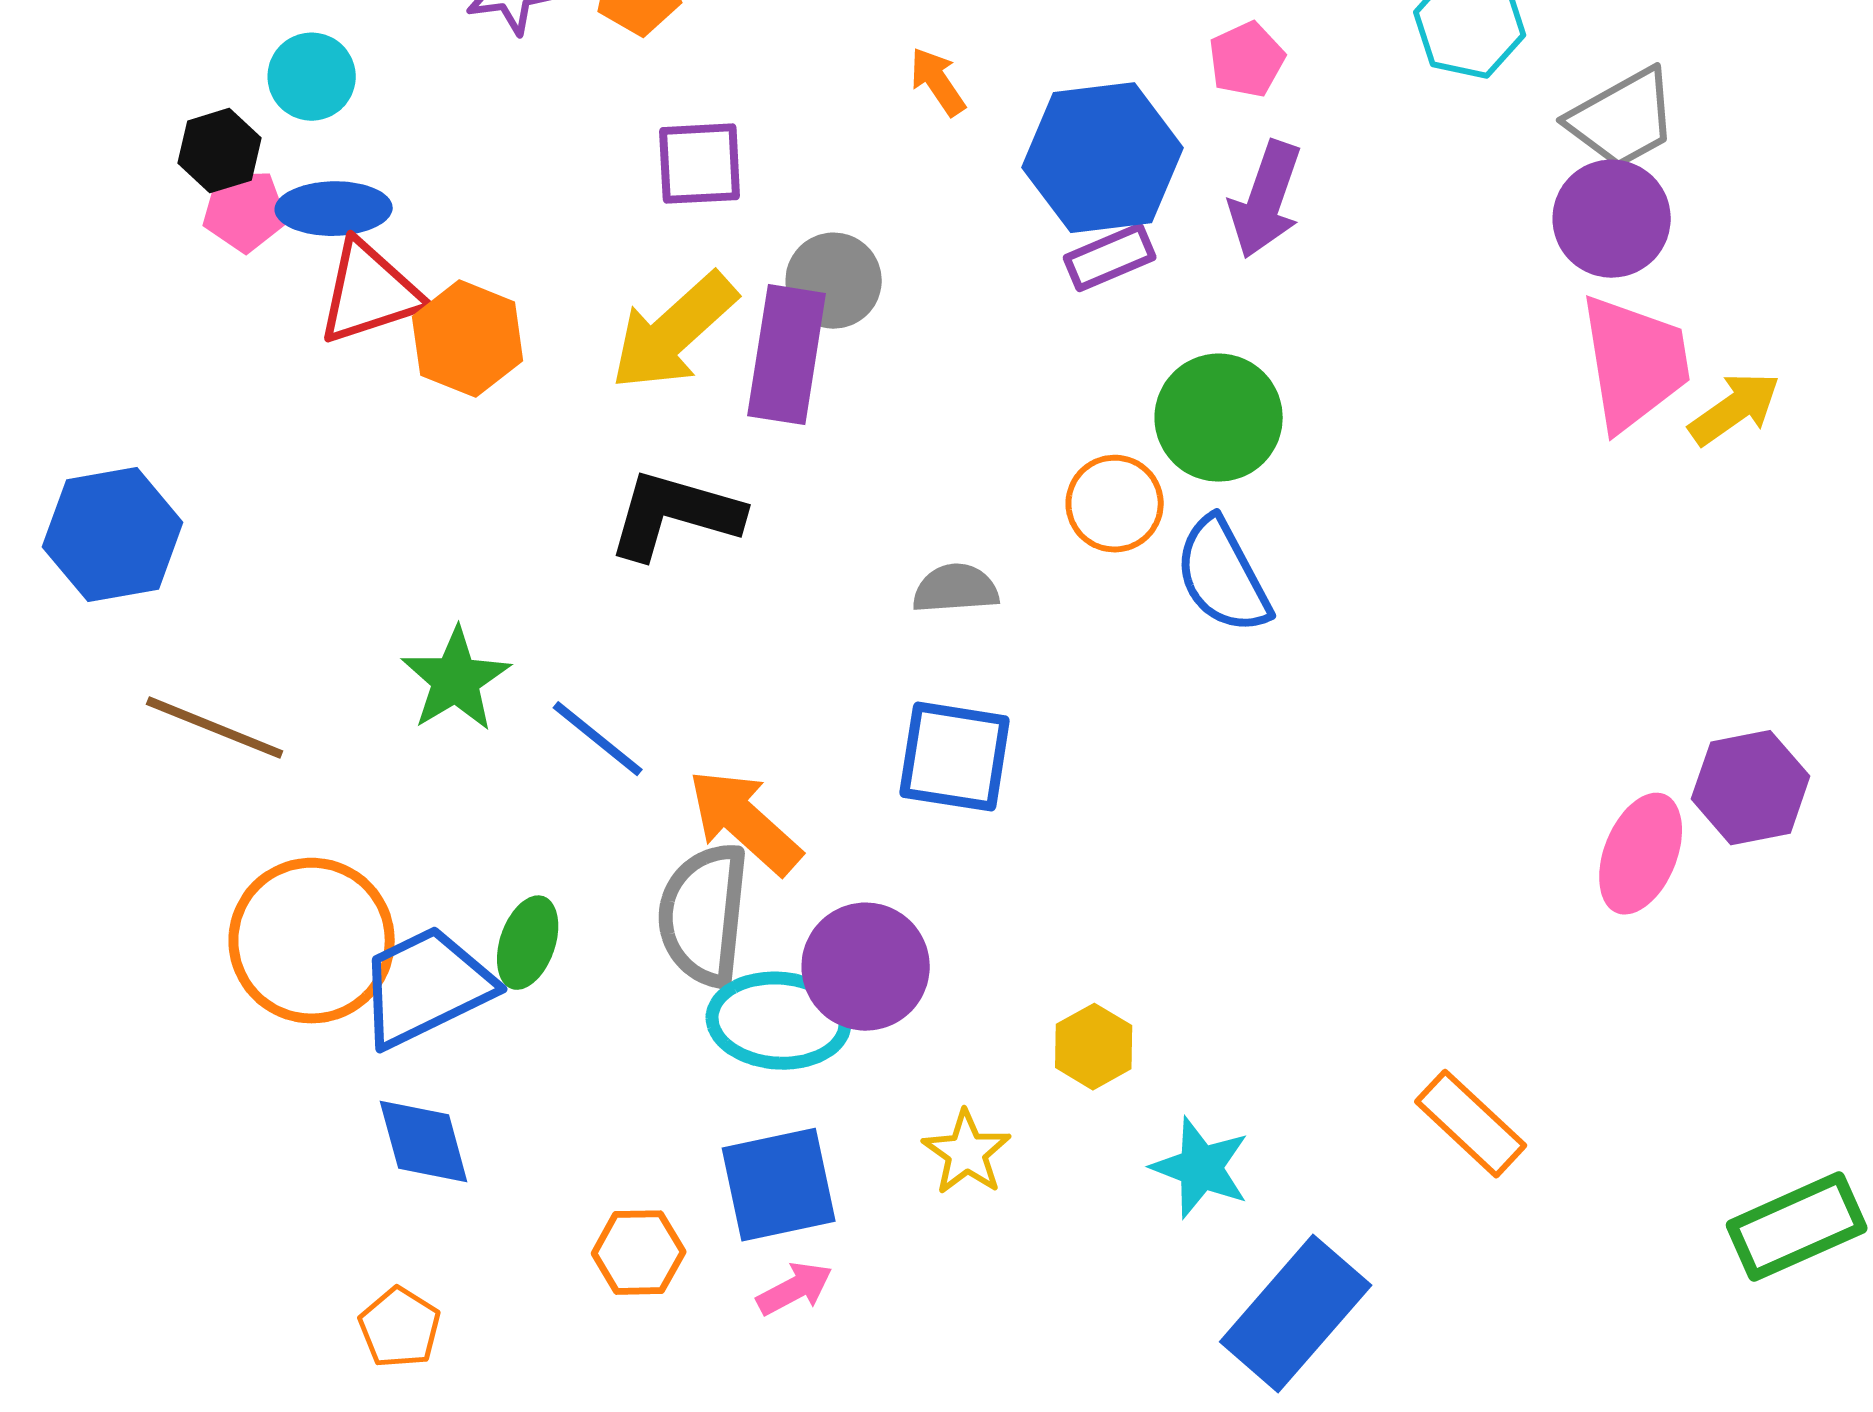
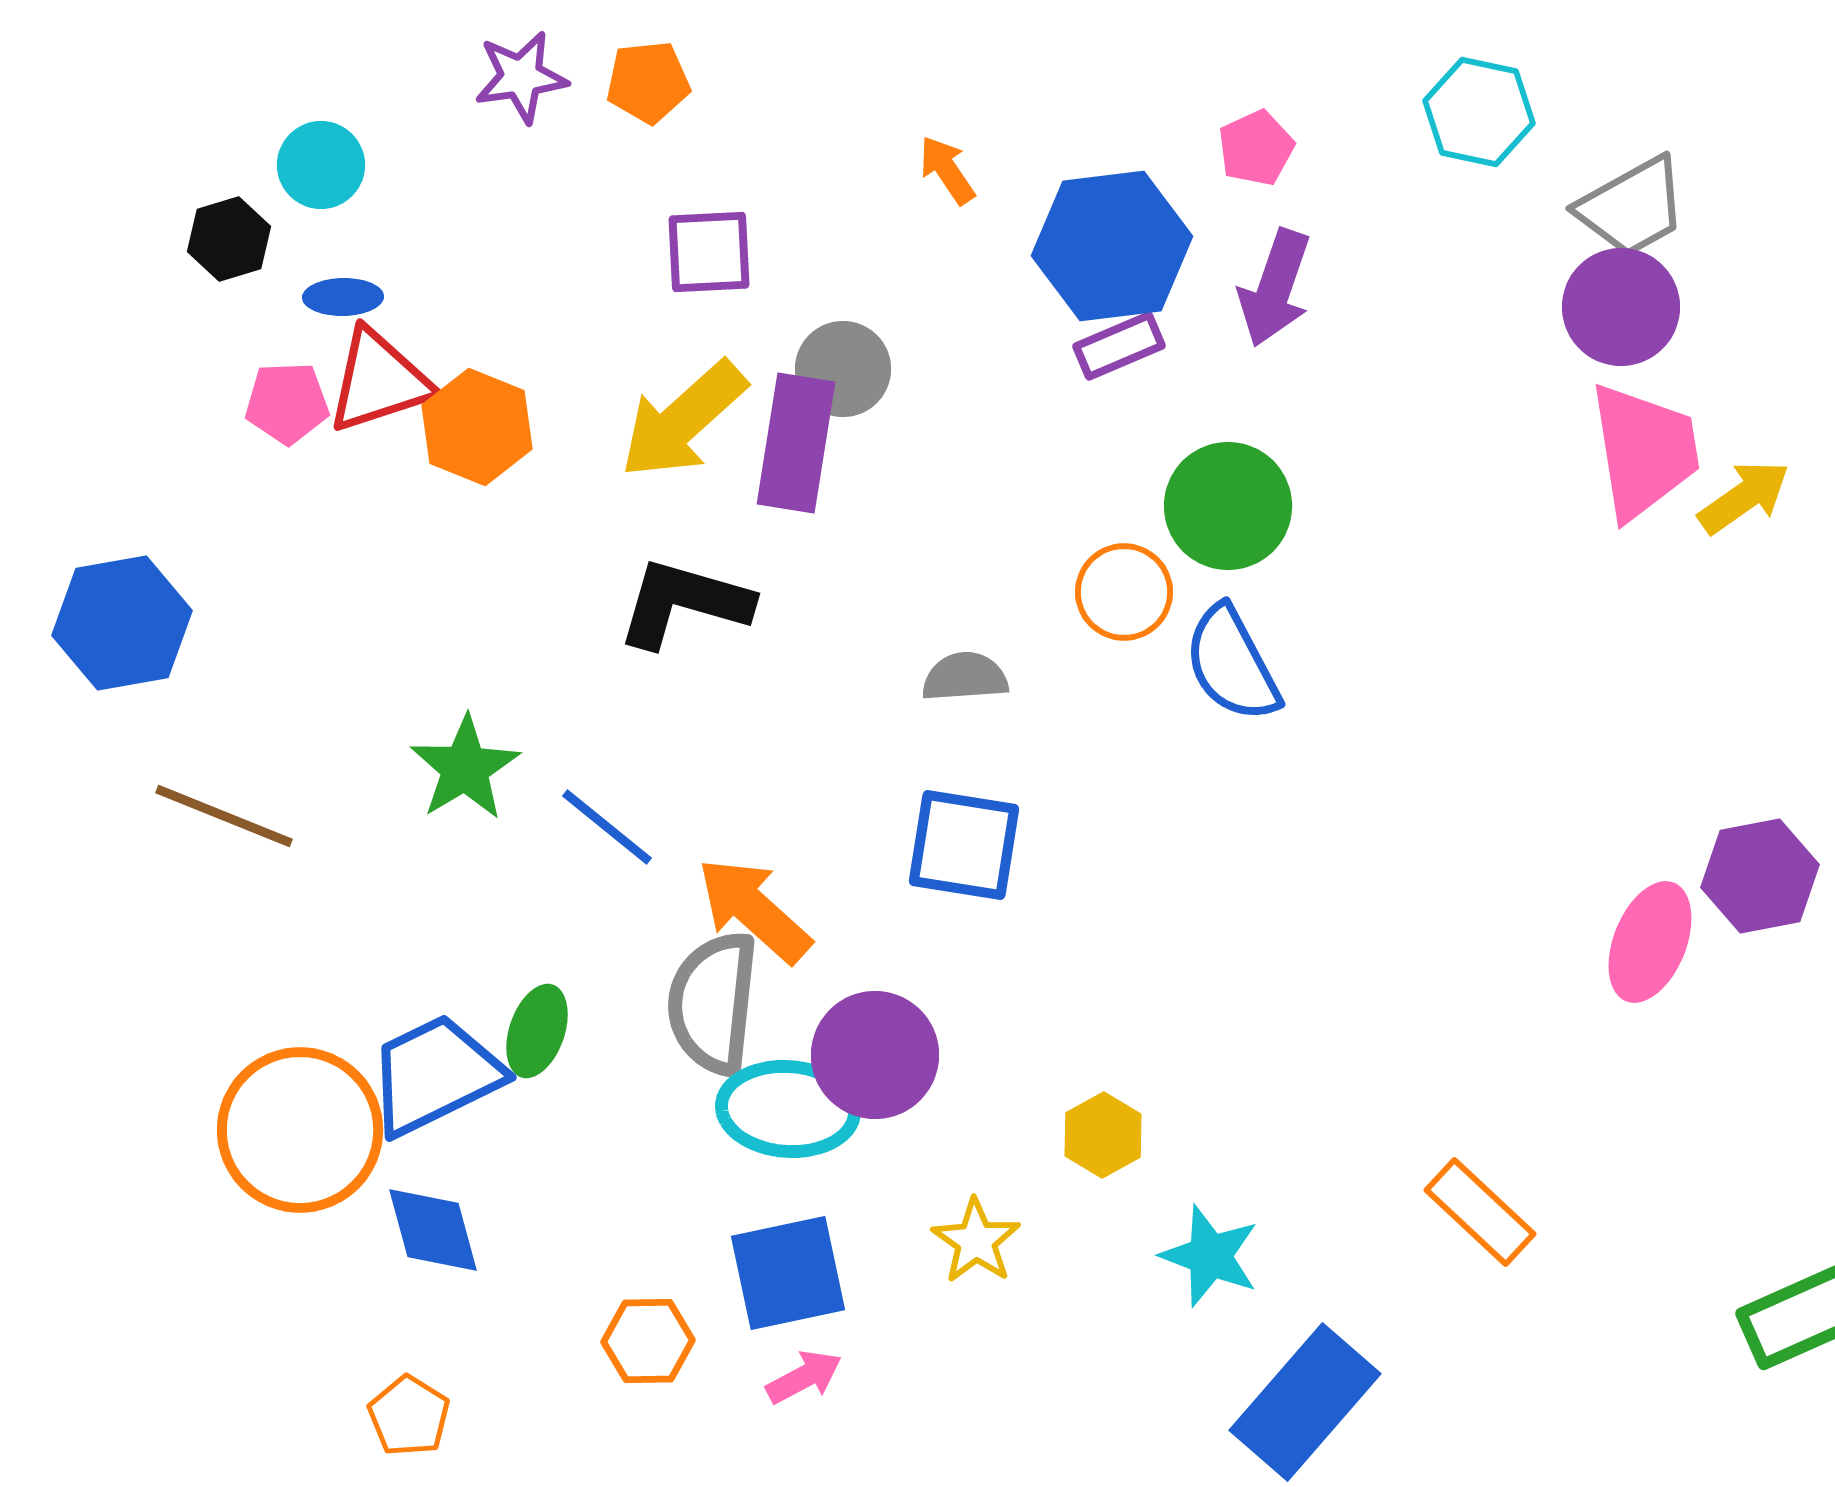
blue ellipse: (334, 209) -> (343, 297), size x0.7
pink pentagon: (245, 211) -> (287, 403), moved
orange circle: (312, 941) -> (300, 1130), moved

